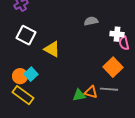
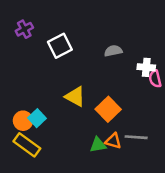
white square: (26, 35) -> (60, 46), moved, turned 36
yellow triangle: (52, 49) -> (75, 97), moved
orange square: (113, 67) -> (108, 109), moved

